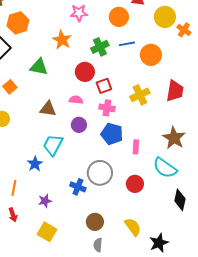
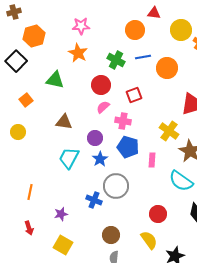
pink star: (79, 13) -> (81, 26), moved
green cross: (100, 47) -> (116, 60), turned -36
red square: (104, 86) -> (134, 95), moved
yellow cross: (140, 95) -> (169, 131), moved, turned -30
pink semicircle: (76, 100) -> (103, 107), moved, turned -48
blue star: (35, 164) -> (100, 159), moved
red circle: (135, 184) -> (158, 214), moved
orange line: (14, 188) -> (30, 192), moved

